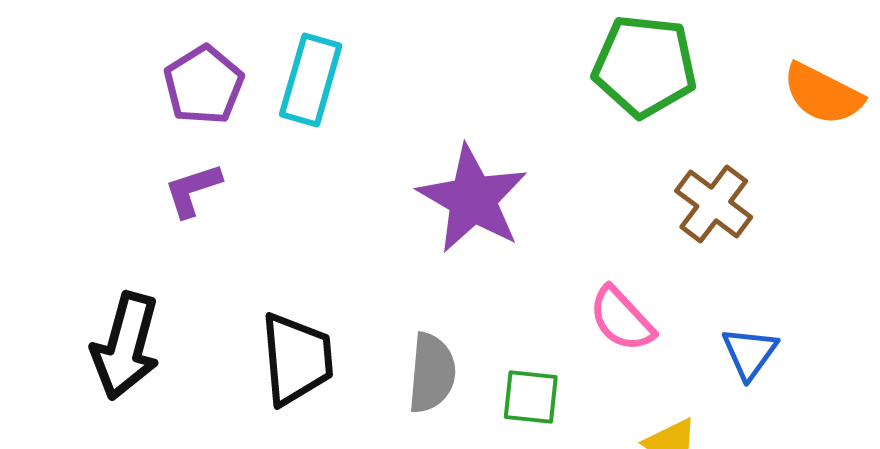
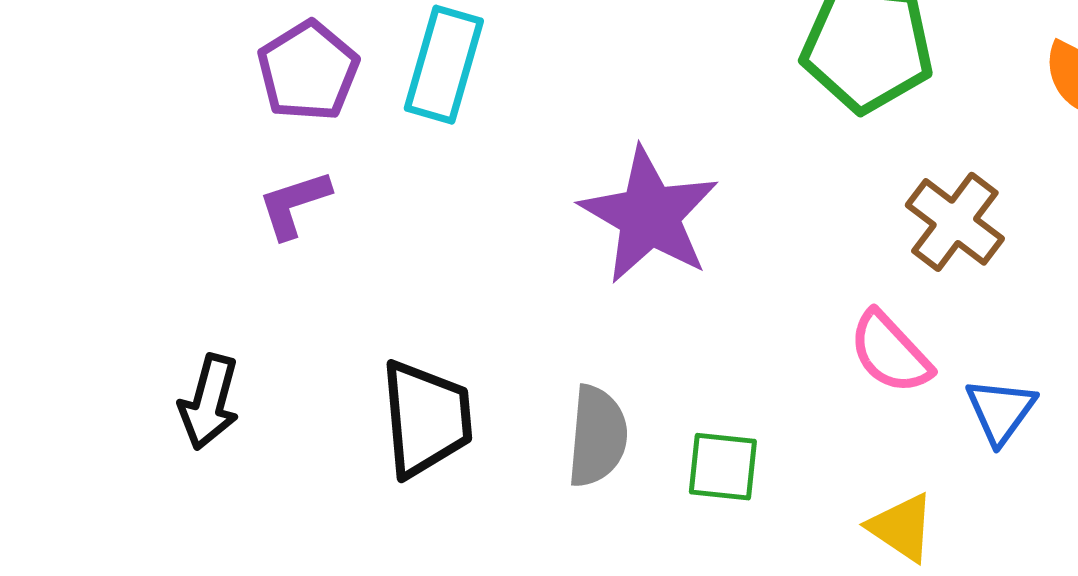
pink semicircle: (622, 319) -> (890, 352), moved
black arrow: (126, 346) -> (209, 402), size x0.7

